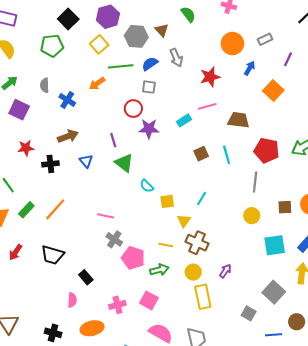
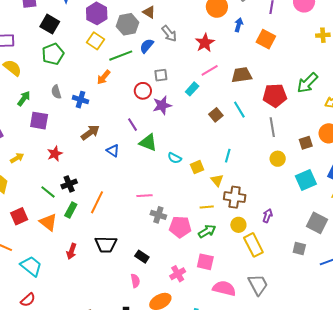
black square: (68, 19) -> (50, 24), moved
gray square: (149, 87) -> (161, 75), moved
black cross: (50, 164) -> (69, 184), moved

